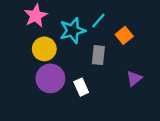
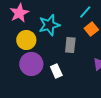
cyan line: (98, 21) -> (85, 12), moved

